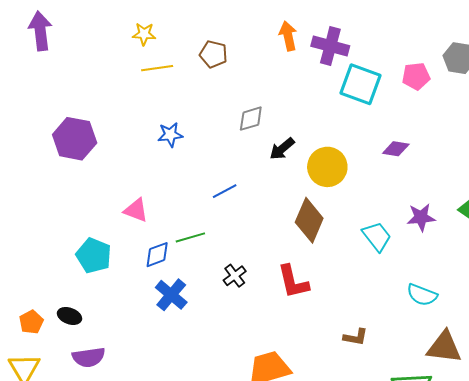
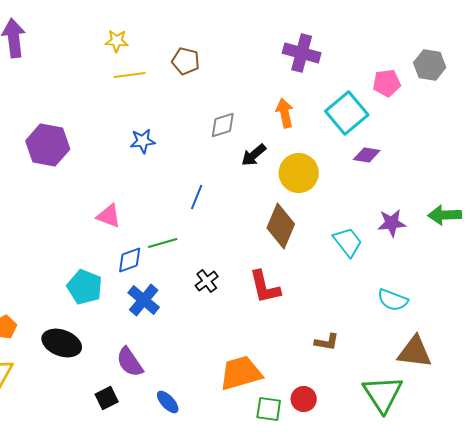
orange arrow: (288, 36) -> (285, 113), moved
cyan square: (361, 84) -> (347, 113), moved, turned 30
blue line: (225, 191) -> (197, 197), turned -40
cyan pentagon: (94, 256) -> (85, 287), moved
black ellipse: (70, 316) -> (62, 343), moved, size x1.6
purple semicircle: (89, 357) -> (130, 362), moved, turned 64

